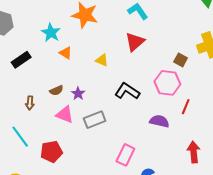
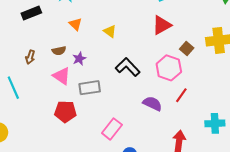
red triangle: (135, 42) -> (162, 25), moved
orange triangle: (66, 53) -> (75, 24), moved
red pentagon: (51, 152) -> (65, 112), moved

